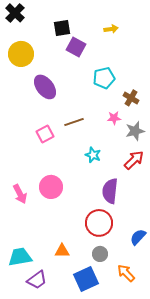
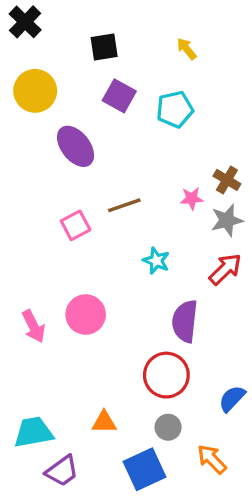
yellow arrow: (111, 29) -> (187, 49), turned -120
purple square: (76, 47) -> (119, 96), moved
cyan pentagon: (104, 78) -> (175, 109), moved
brown cross: (131, 98) -> (227, 180), moved

